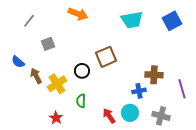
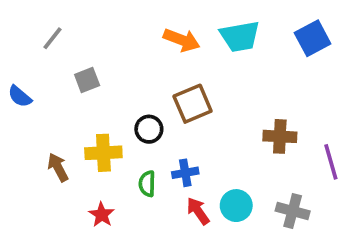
orange arrow: (78, 14) -> (182, 40), moved
blue semicircle: (18, 62) -> (20, 96), moved
brown arrow: (36, 76) -> (58, 167), moved
yellow cross: (57, 84) -> (103, 153), turned 30
blue cross: (139, 91) -> (185, 173), moved

